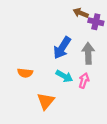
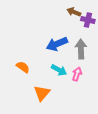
blue arrow: (62, 48) -> (57, 44), turned 35
orange semicircle: (25, 73) -> (23, 67), turned -152

